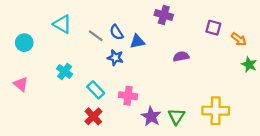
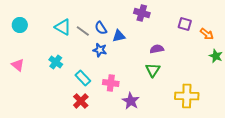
cyan triangle: (62, 24) -> (63, 27), moved
cyan circle: (24, 43) -> (20, 25), moved
pink triangle: (21, 84) -> (18, 65), moved
green triangle: (176, 116) -> (153, 70), moved

